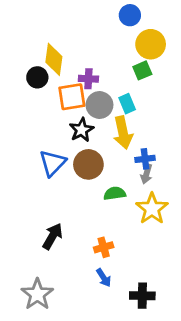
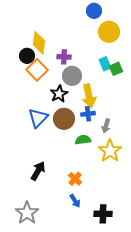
green square: (142, 70) -> (116, 69), moved
orange square: (72, 97) -> (37, 70), moved, turned -35
cyan rectangle: (127, 104) -> (105, 64), moved
blue cross: (145, 159) -> (88, 114), moved
orange cross: (104, 247) -> (75, 179), turned -32

